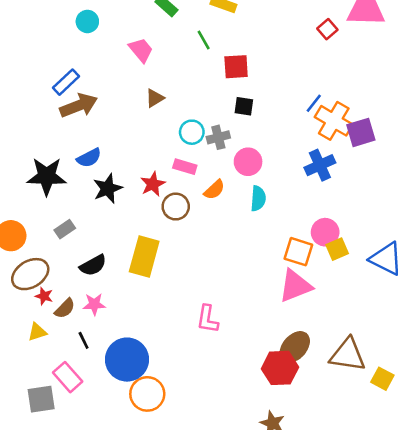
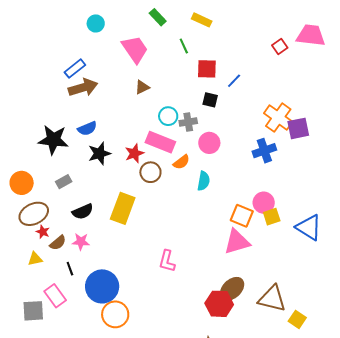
pink trapezoid: (141, 50) -> (135, 49), size x1.4
blue line: (314, 103) -> (234, 81), moved
pink rectangle: (185, 167) -> (160, 142), size x1.6
cyan semicircle: (258, 198) -> (204, 181), moved

